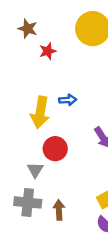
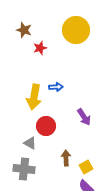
gray triangle: (35, 170) -> (30, 143), turned -32
brown arrow: (59, 210) -> (66, 158), moved

